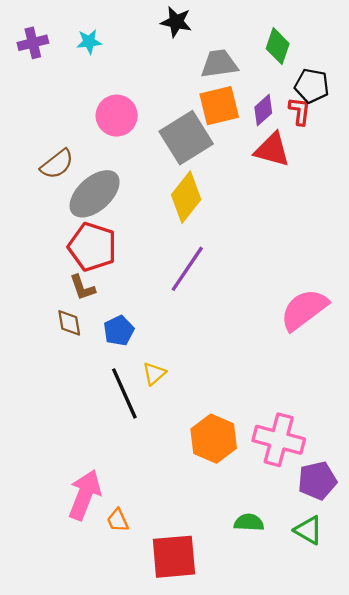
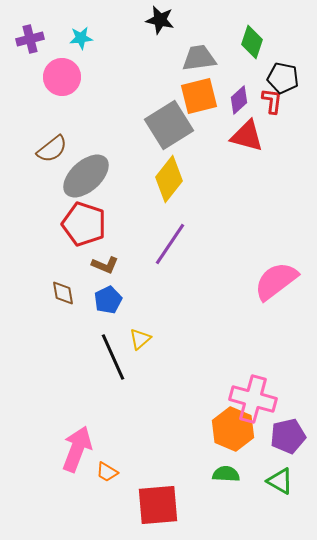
pink circle: (117, 116) -> (62, 77), moved
brown L-shape: (82, 288) -> (105, 265), moved, turned -48
orange hexagon: (214, 439) -> (233, 429), moved
orange trapezoid: (118, 520) -> (107, 472), turned -35

